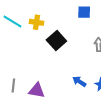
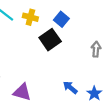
blue square: (84, 12) -> (61, 19), moved, turned 32

